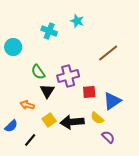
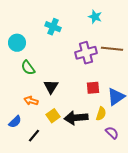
cyan star: (77, 21) -> (95, 17), moved
brown line: (108, 53) -> (112, 49), turned 45
green semicircle: (38, 72) -> (28, 68), moved
purple cross: (68, 76) -> (86, 53), moved
yellow semicircle: (97, 118) -> (101, 114), turned -112

